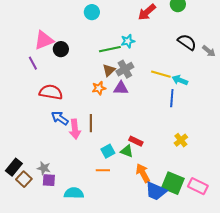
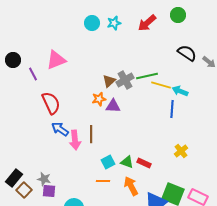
pink triangle: (44, 40) -> (56, 60), moved
cyan star: (128, 41) -> (114, 23), moved
black circle: (61, 49) -> (13, 60), moved
green line: (110, 49) -> (147, 76), moved
purple triangle: (121, 88) -> (113, 106), moved
red semicircle: (51, 92) -> (51, 103), turned 55
red rectangle: (136, 141) -> (144, 163), moved
orange arrow: (143, 173) -> (131, 186), moved

